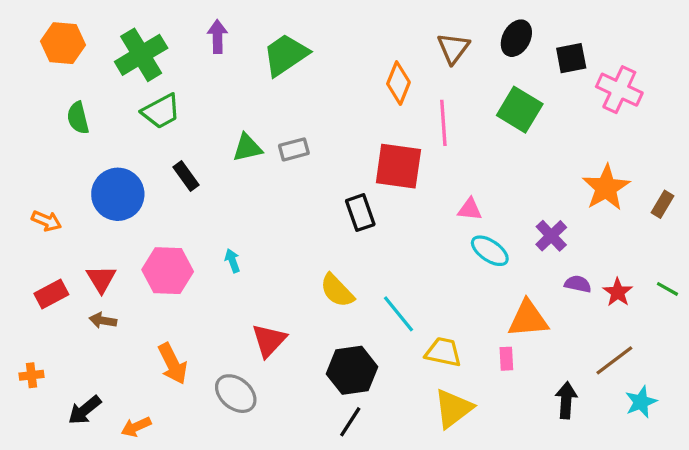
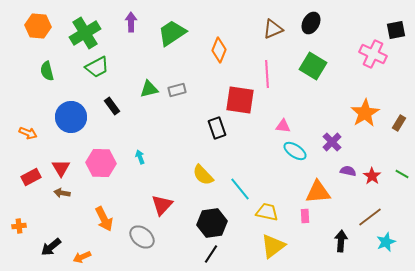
brown triangle: (453, 48) -> (273, 29), turned 30
black square: (571, 58) -> (396, 30), moved
orange diamond: (398, 83) -> (219, 50), moved

